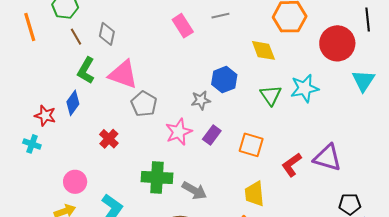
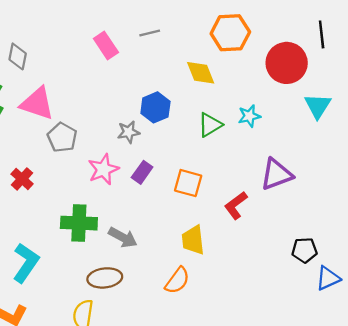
cyan star: (305, 88) -> (249, 116), size x0.7
green triangle: (271, 95) -> (210, 125), turned 35
purple triangle: (327, 158) -> (276, 174), moved, turned -36

